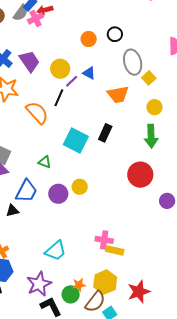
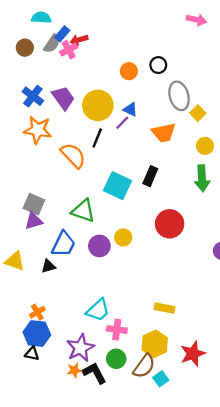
yellow circle: (60, 69) -> (98, 105), size x1.4
purple line: (72, 81) -> (122, 123), moved
green triangle: (45, 162) -> (83, 211), size x1.6
red circle: (140, 175) -> (170, 224), moved
pink cross: (104, 240) -> (117, 330), moved
orange star: (79, 285) -> (74, 370), moved

